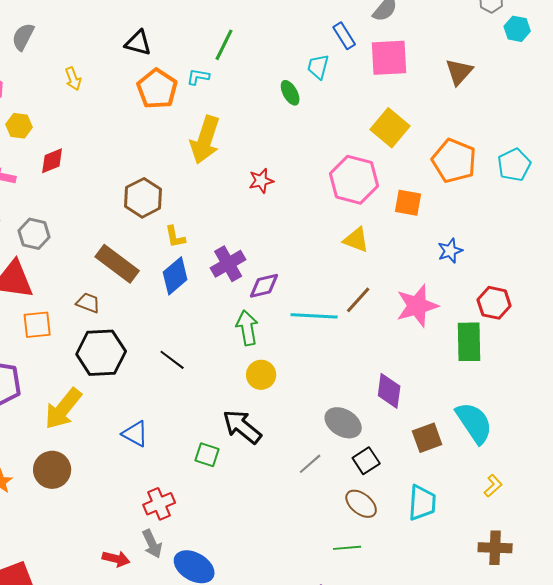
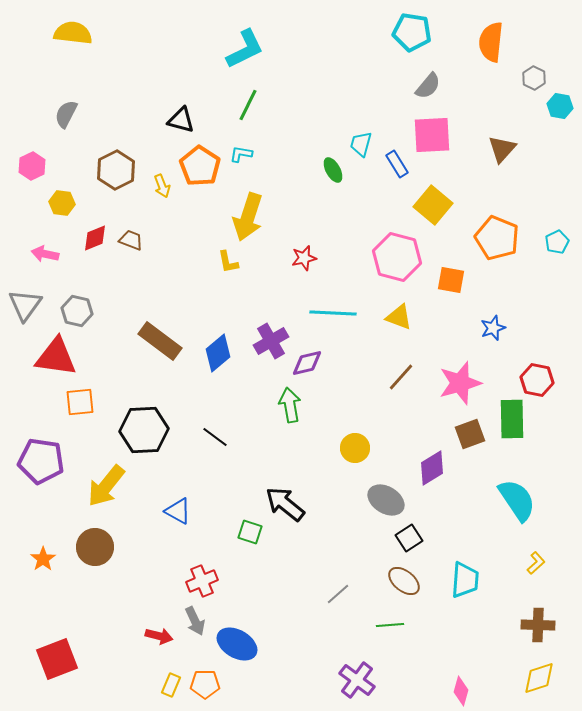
blue rectangle: (344, 36) -> (397, 164), moved
green line: (224, 45) -> (248, 105), moved
yellow arrow: (73, 79) -> (162, 186), moved
cyan pentagon: (514, 165) -> (557, 242), size x0.7
brown hexagon: (143, 198) -> (116, 170), moved
yellow L-shape: (175, 237) -> (228, 262), moved
brown trapezoid: (88, 303) -> (131, 240), moved
cyan line: (314, 316) -> (333, 313), moved
yellow circle: (261, 375) -> (355, 448), moved
purple diamond: (389, 391) -> (432, 468), turned 51
brown square: (427, 438) -> (470, 434), moved
gray line: (310, 464) -> (338, 594), moved

